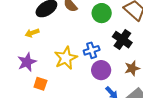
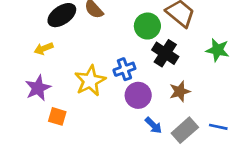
green circle: (102, 13) -> (147, 26), moved

